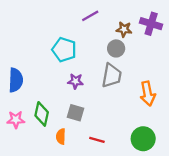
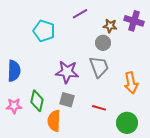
cyan pentagon: (64, 50) -> (44, 31), moved
gray trapezoid: (112, 76) -> (99, 67), turned -30
purple star: (75, 81) -> (67, 72), size x1.6
orange semicircle: (61, 136) -> (54, 121), size x1.5
red line: (97, 140) -> (99, 108), moved

